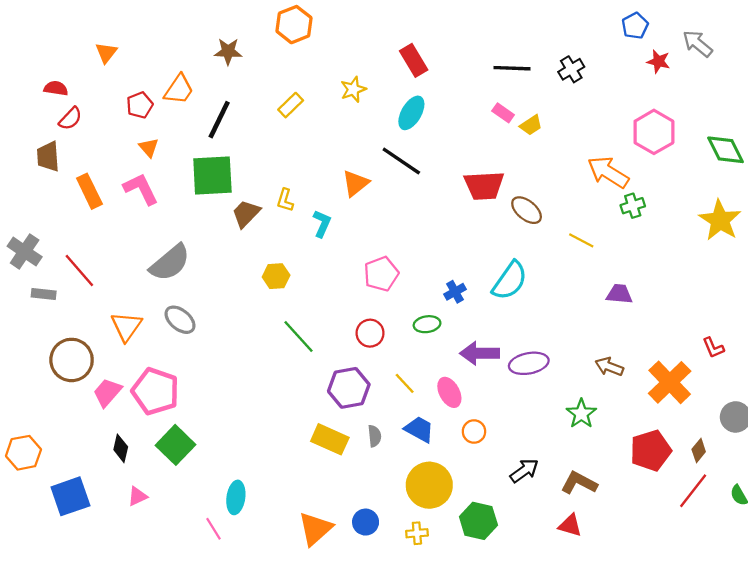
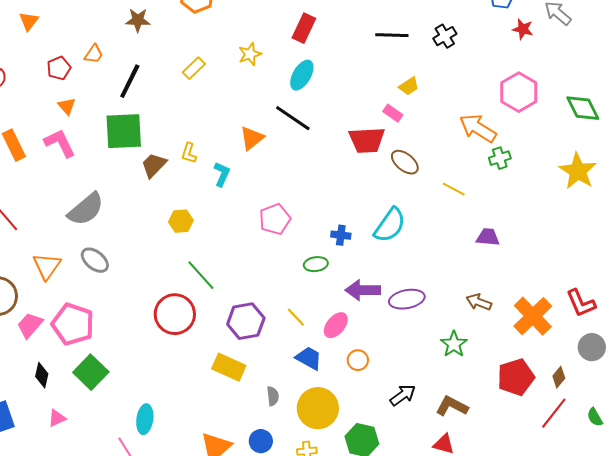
red rectangle: (414, 60) -> (304, 28), turned 56
orange trapezoid: (179, 89) -> (94, 54), size x0.7
pink rectangle: (503, 113) -> (393, 113), moved
blue cross: (455, 292) -> (341, 235), turned 36
red circle: (370, 333) -> (175, 314), moved, size x1.6
red L-shape: (713, 348) -> (581, 303), moved, size x1.5
pink ellipse: (449, 392) -> (336, 325), turned 68
gray semicircle: (374, 436) -> (273, 396), moved

